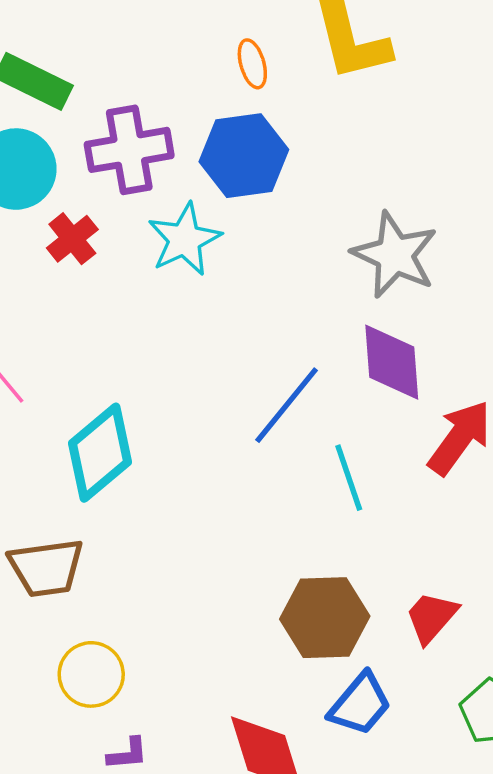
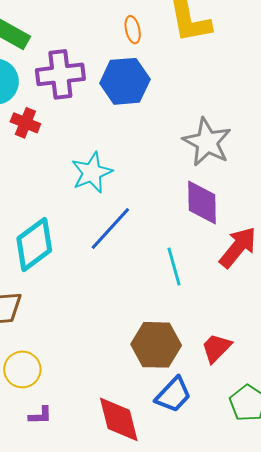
red cross: (72, 239) -> (25, 123), turned -32
cyan star: (185, 239) -> (92, 173), moved
blue line: (287, 405) -> (110, 229), moved

